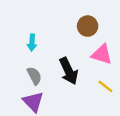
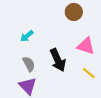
brown circle: (88, 26) -> (74, 12), moved
cyan arrow: (32, 43) -> (27, 36), turned 48

